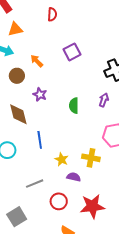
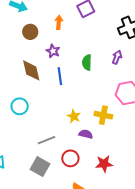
orange arrow: (37, 61) -> (59, 22), moved, turned 48
blue line: (40, 140) -> (60, 76), moved
red star: (92, 206) -> (104, 164), size x0.7
gray square: (17, 217) -> (40, 167), moved, turned -30

